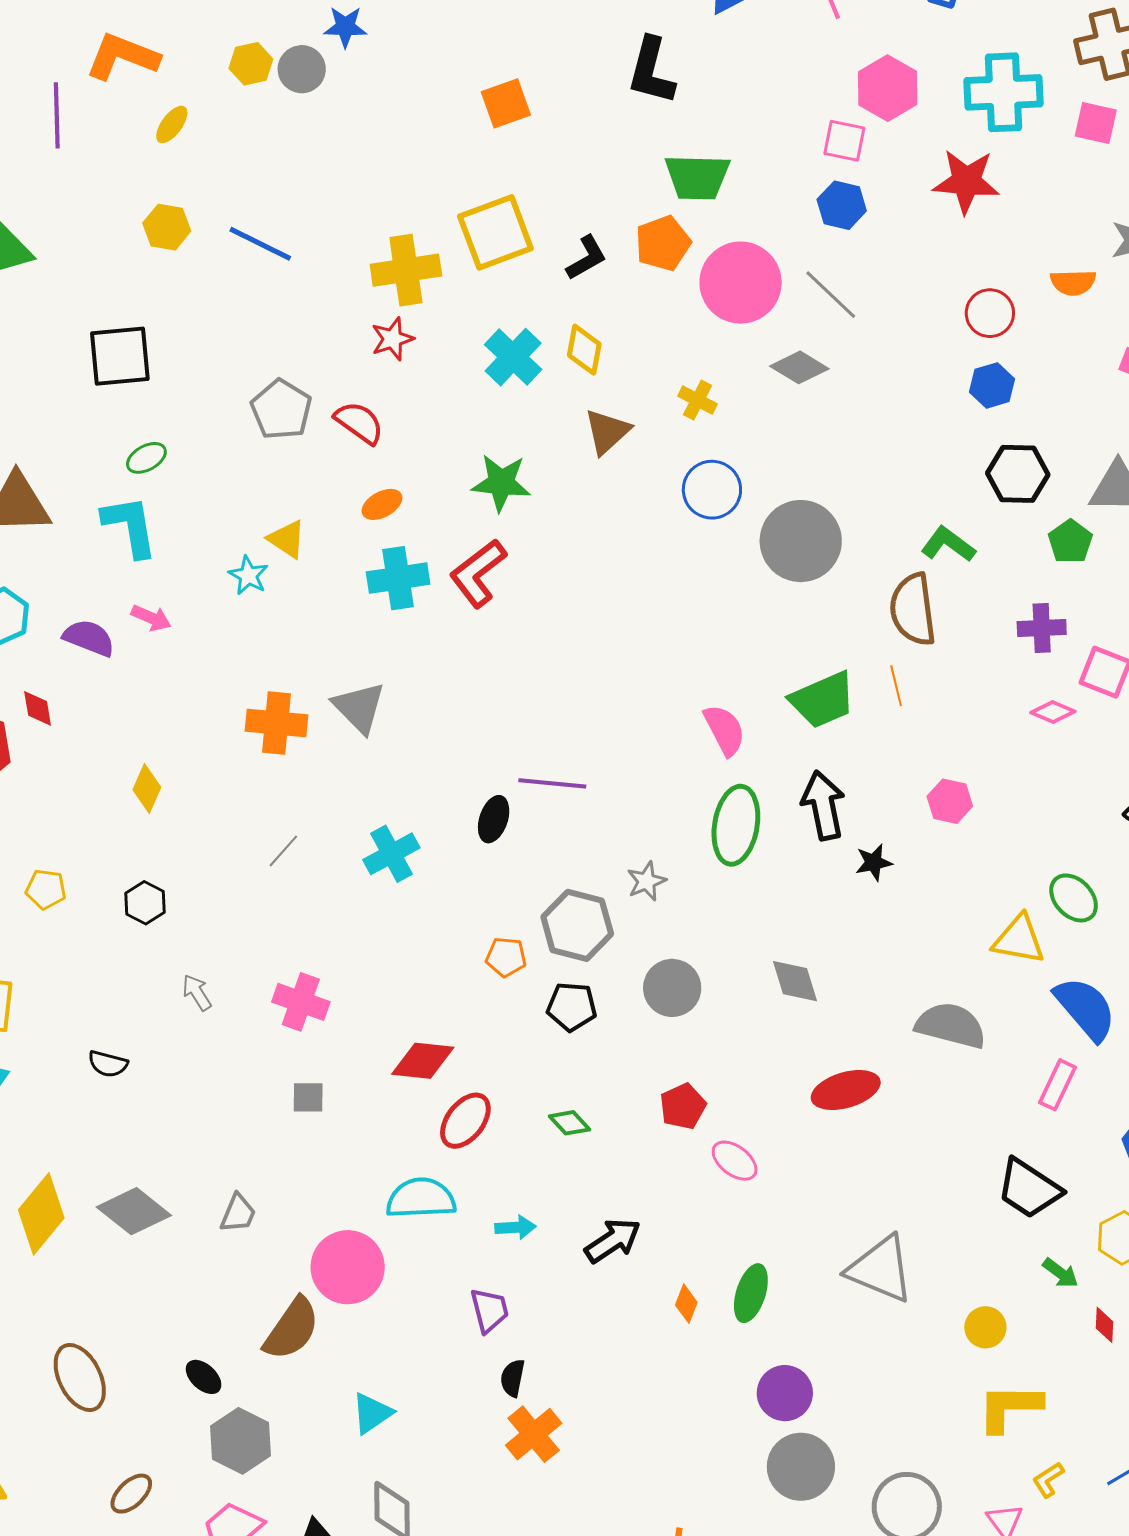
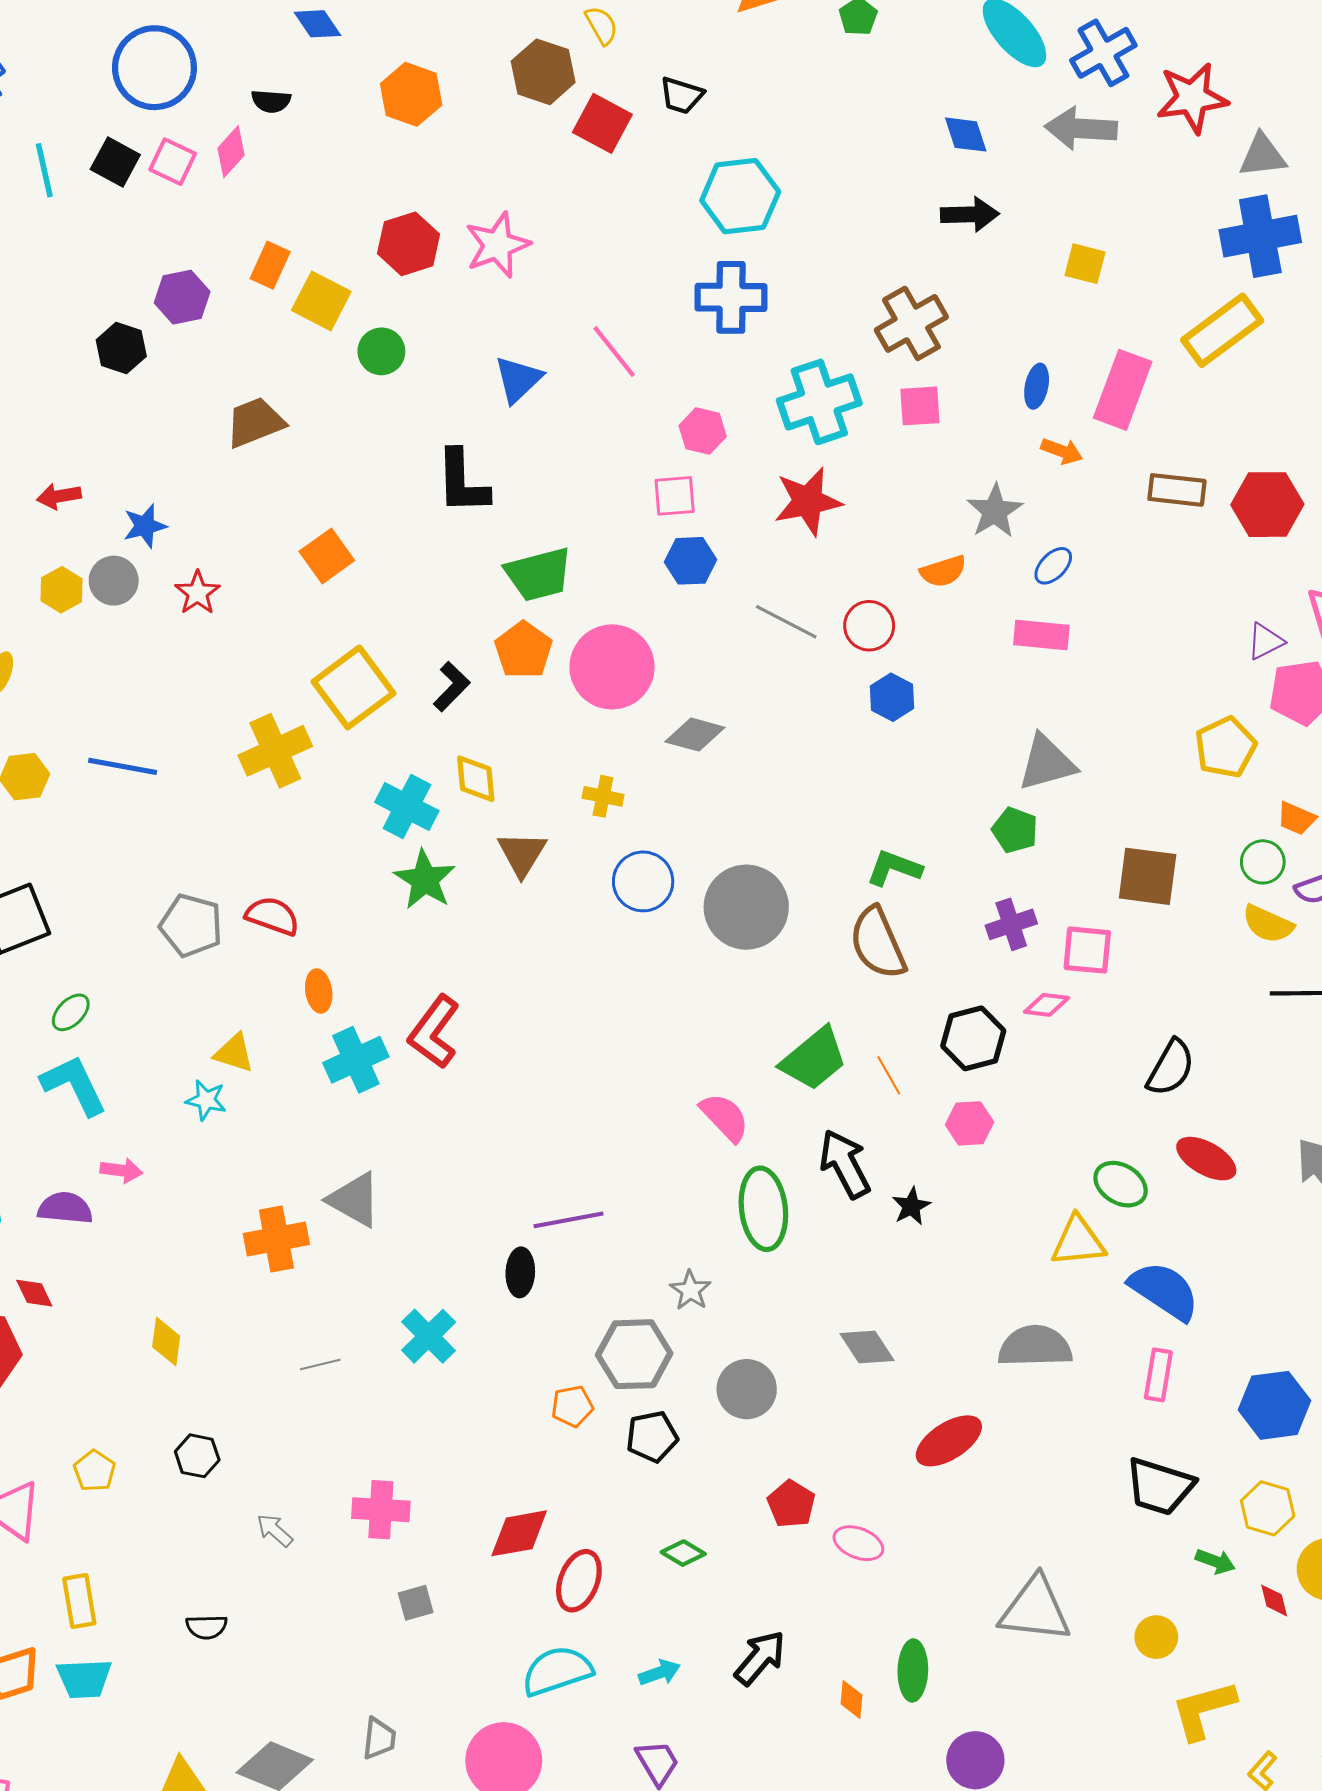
pink hexagon: (888, 88) -> (703, 431), size x0.7
gray line: (831, 295) -> (786, 622), moved
red star: (392, 339) -> (198, 593), moved
black hexagon: (1018, 474) -> (973, 1038), moved
green star: (501, 483) -> (425, 880), moved, turned -30
orange ellipse: (382, 504) -> (319, 991), turned -54
orange line: (896, 686) -> (889, 1075), moved
gray line: (283, 851) -> (320, 1364), turned 51
yellow pentagon: (46, 889) -> (95, 1471), turned -30

